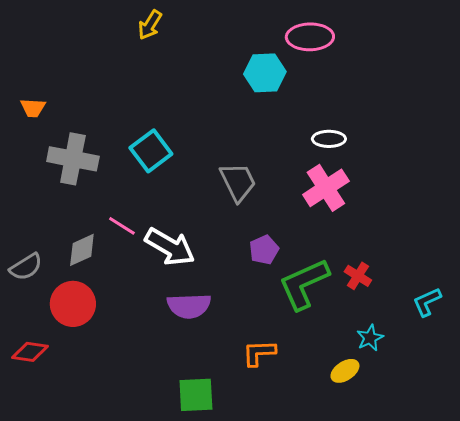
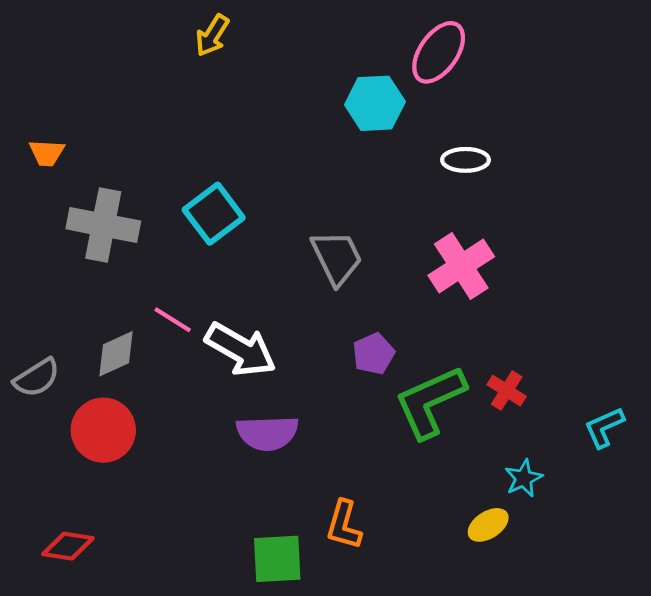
pink ellipse: (310, 37) -> (439, 52), turned -54
white ellipse: (329, 139) -> (466, 160), moved
red diamond: (30, 352) -> (68, 546), moved
orange L-shape: (259, 353) -> (344, 525), moved, turned -72

